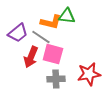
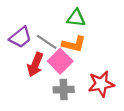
orange L-shape: (51, 22) -> (74, 44), moved
pink square: (53, 54) -> (60, 61), turned 30

